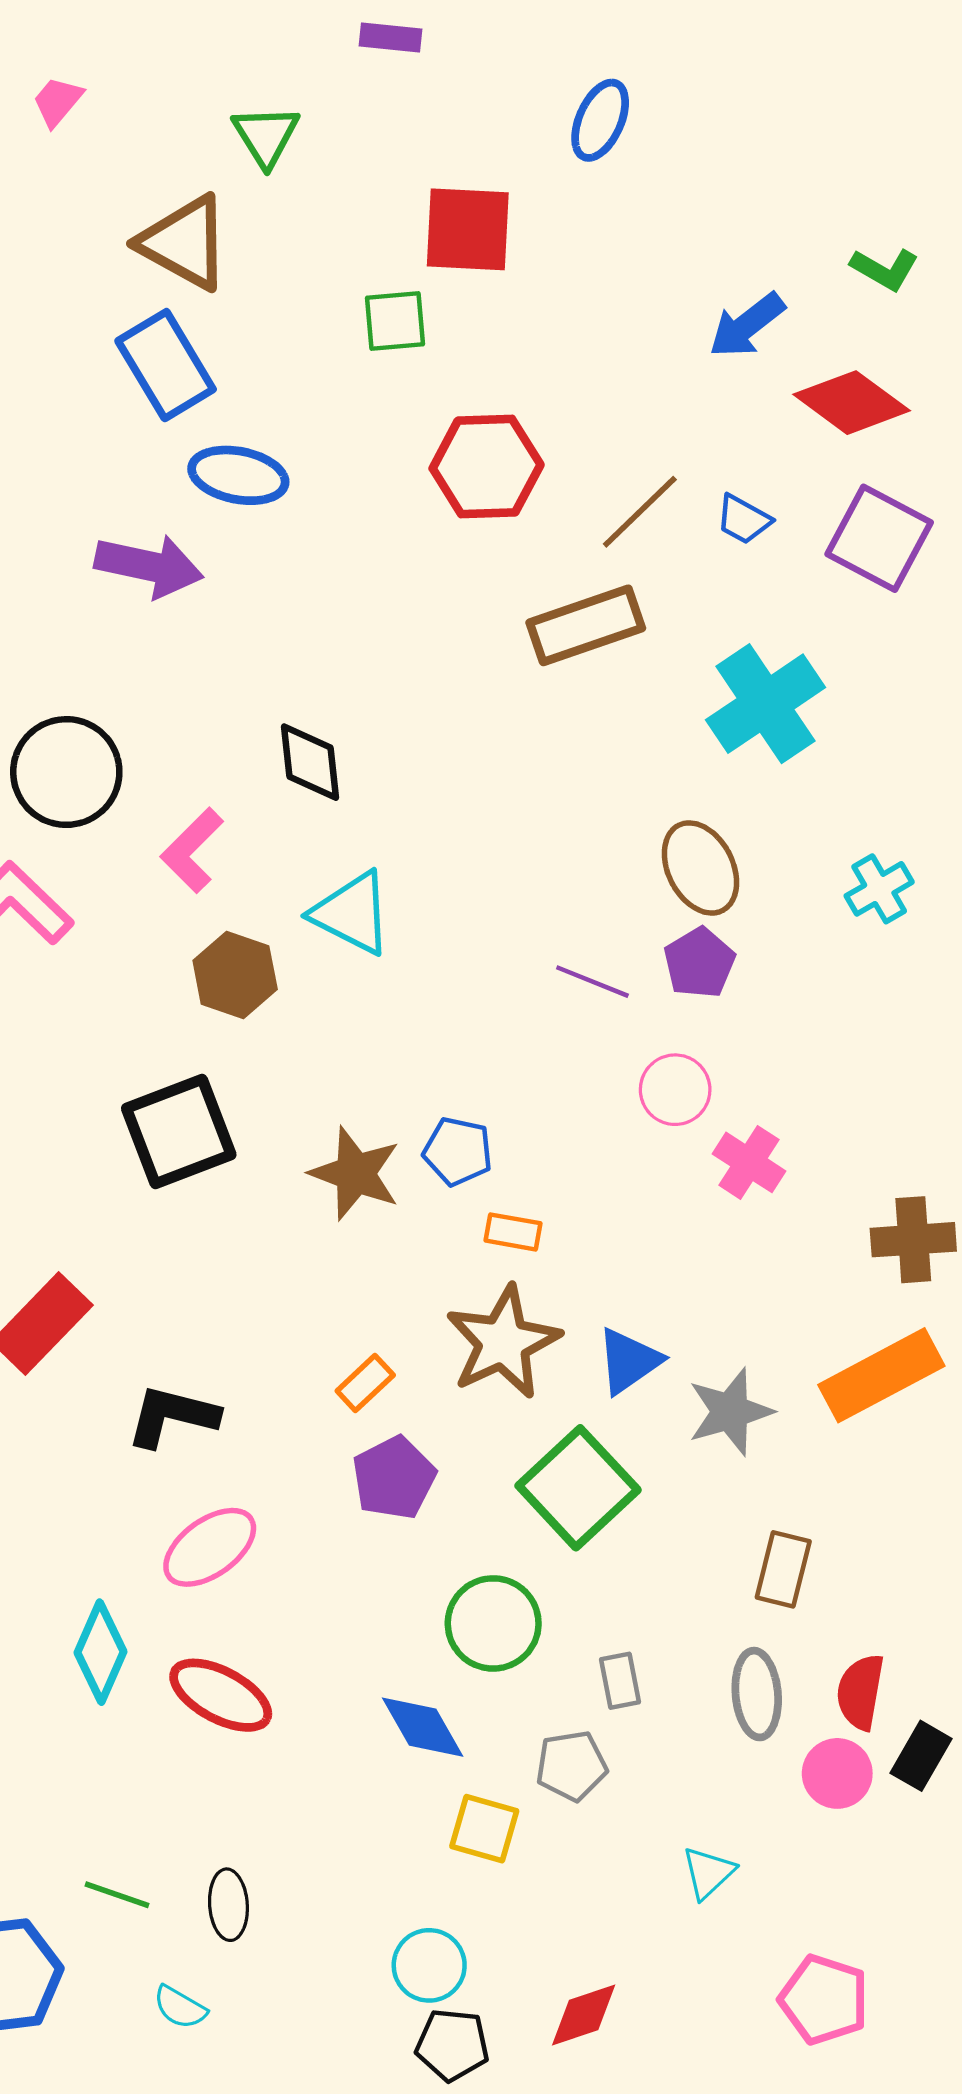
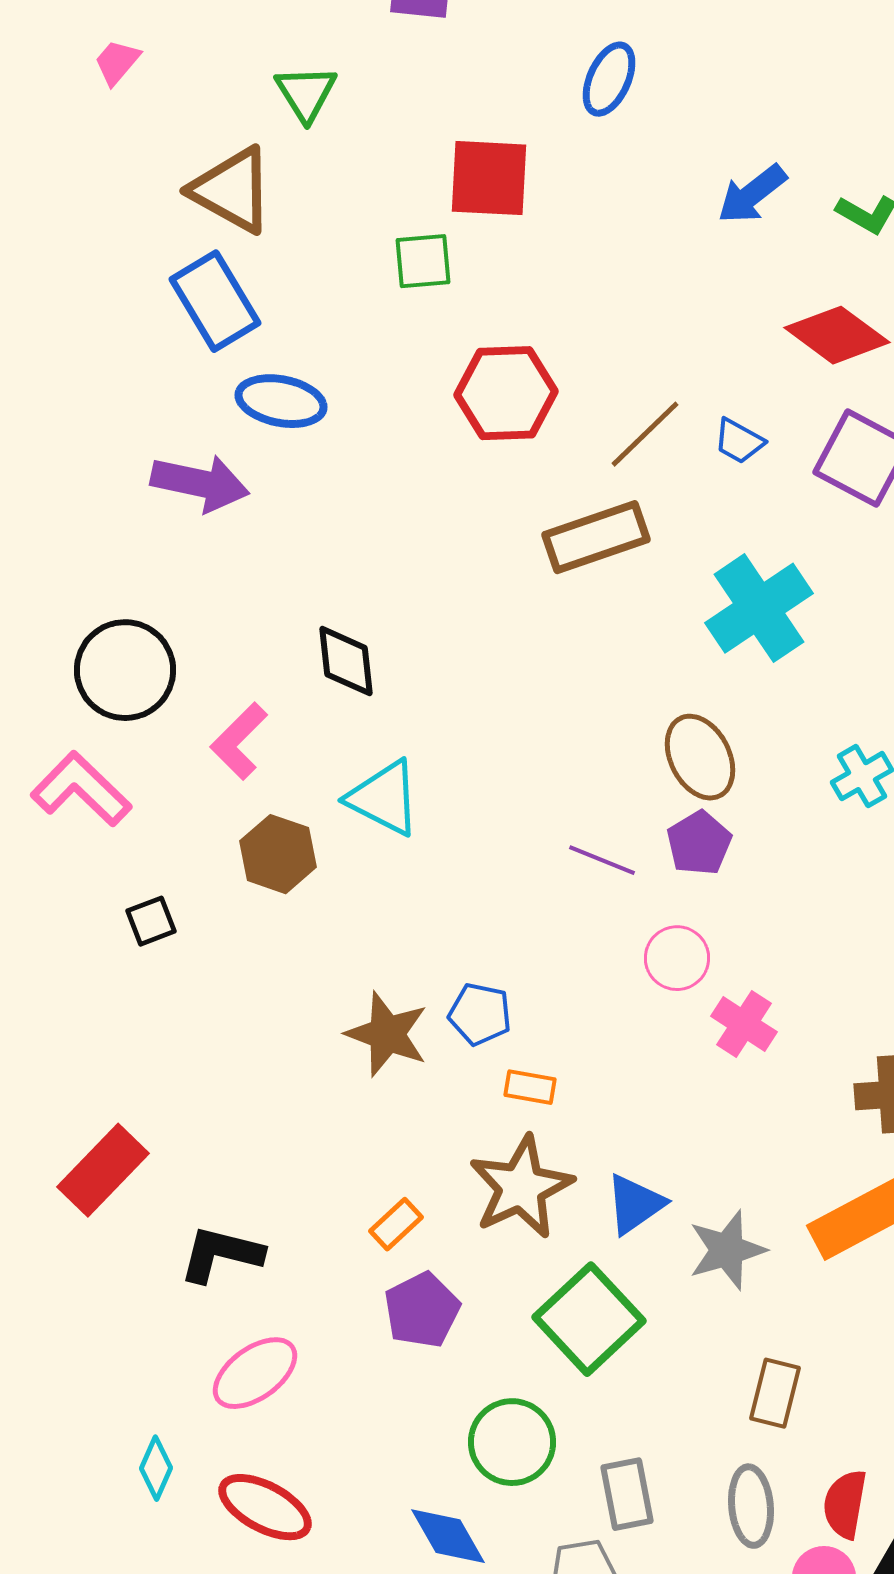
blue arrow: (747, 325) -> (752, 194), moved
black square: (179, 1132) -> (151, 921), moved, size x0.5
cyan diamond: (100, 1652) -> (156, 1468), size x0.7
gray rectangle: (620, 1681) -> (627, 1494), size x1.4

